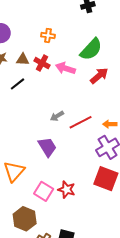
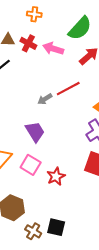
red line: (81, 122) -> (68, 89), moved
red star: (67, 190) -> (56, 176), turned 30
pink square: (44, 191) -> (31, 165), moved

